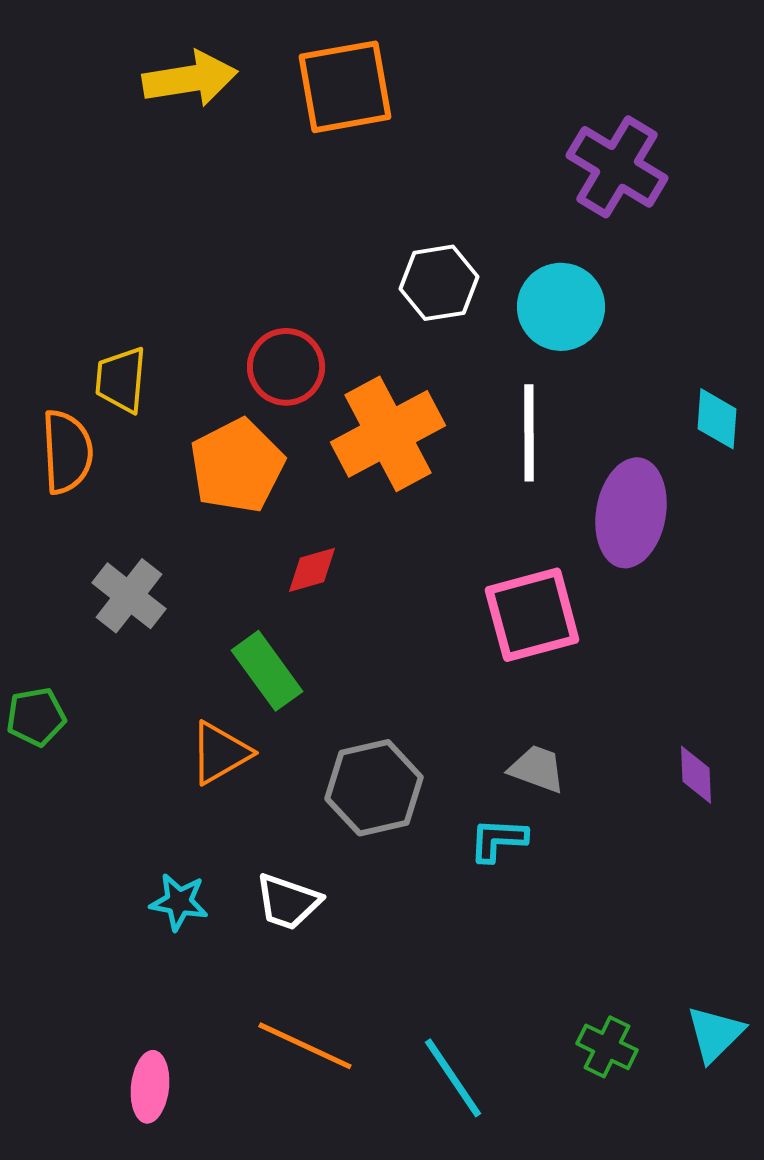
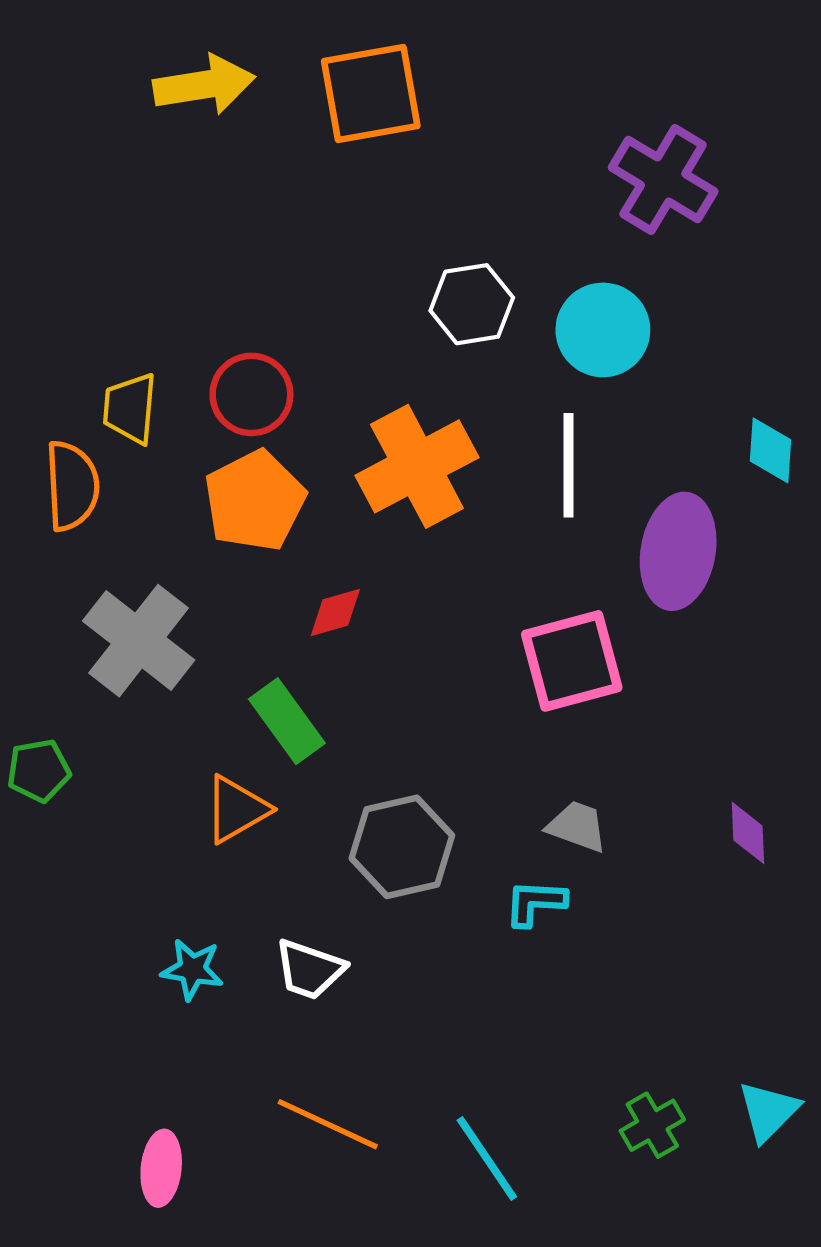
red circle: (286, 367) -> (251, 394), moved
gray cross: (129, 596) -> (139, 641), size x1.4
green cross: (607, 1047) -> (652, 1125), turned 34

